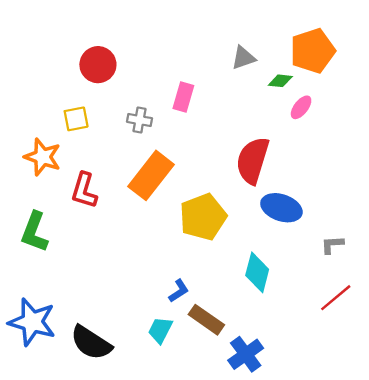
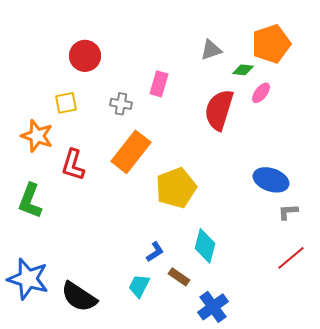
red semicircle: (253, 160) -> (219, 110), moved
blue ellipse: (281, 208) -> (271, 180), moved
cyan diamond: (257, 272) -> (205, 246), moved
brown rectangle: (206, 320) -> (179, 277), size x0.7

